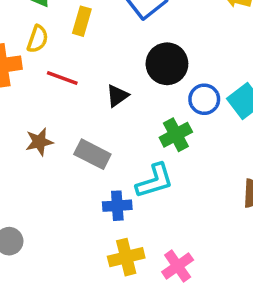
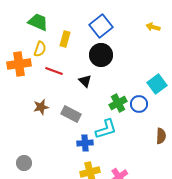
black circle: (167, 64) -> (101, 55), moved
black triangle: (117, 96) -> (85, 81), turned -40
blue circle: (204, 99) -> (139, 104), moved

